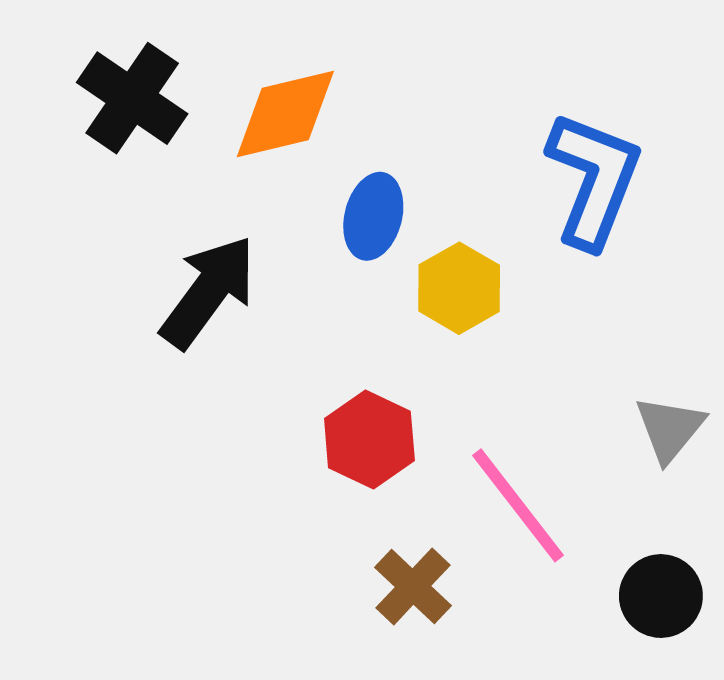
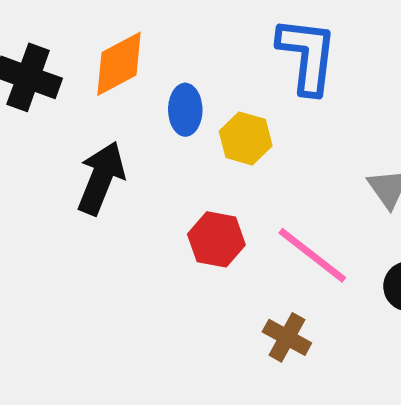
brown cross: (413, 586) -> (287, 337), moved

